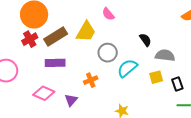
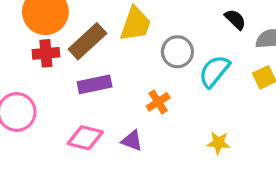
red cross: (30, 39) -> (46, 53), turned 35
purple triangle: (71, 100) -> (132, 141), turned -40

